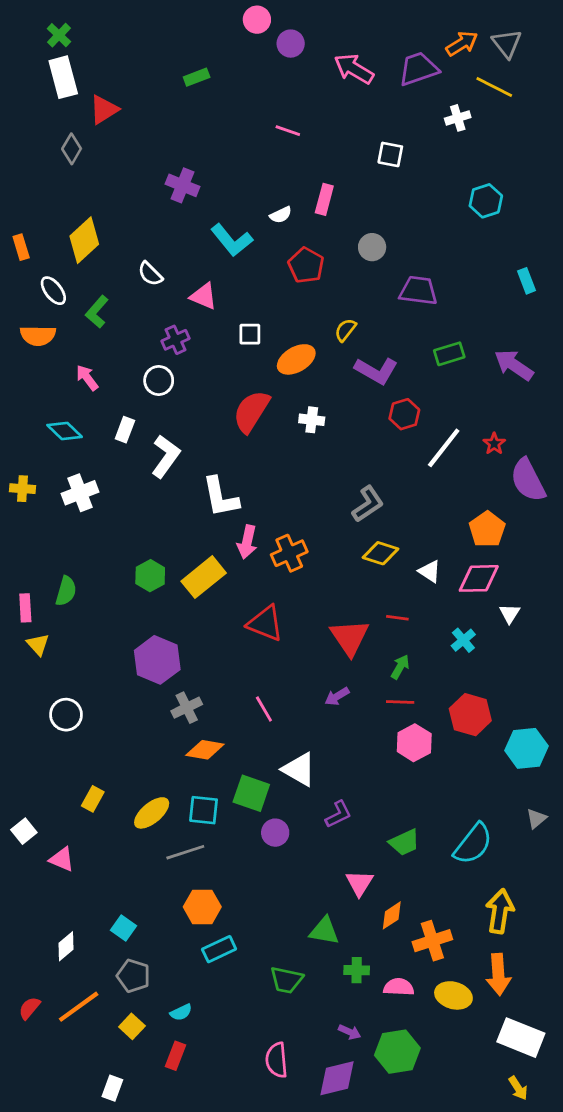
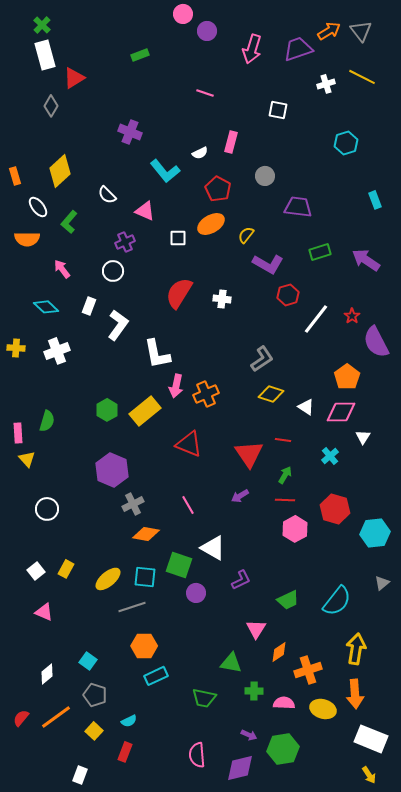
pink arrow: (354, 69) -> (252, 49), turned -104
yellow line: (494, 87) -> (362, 77), moved
orange ellipse: (296, 359) -> (211, 224), moved
white square: (24, 831) -> (36, 571), moved

